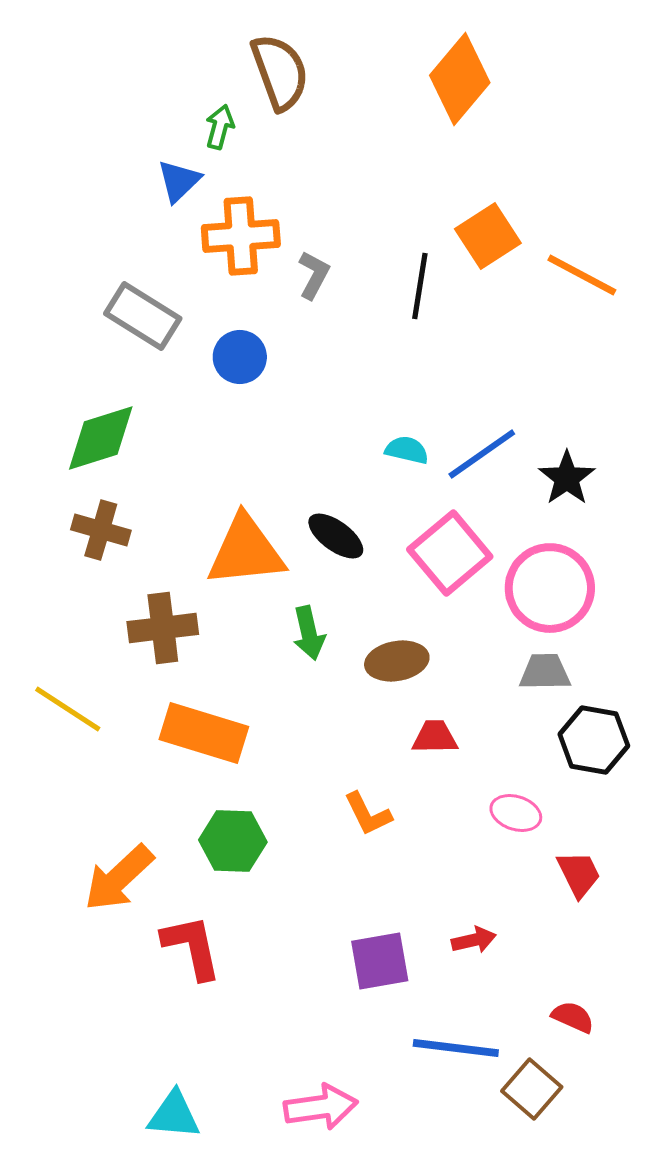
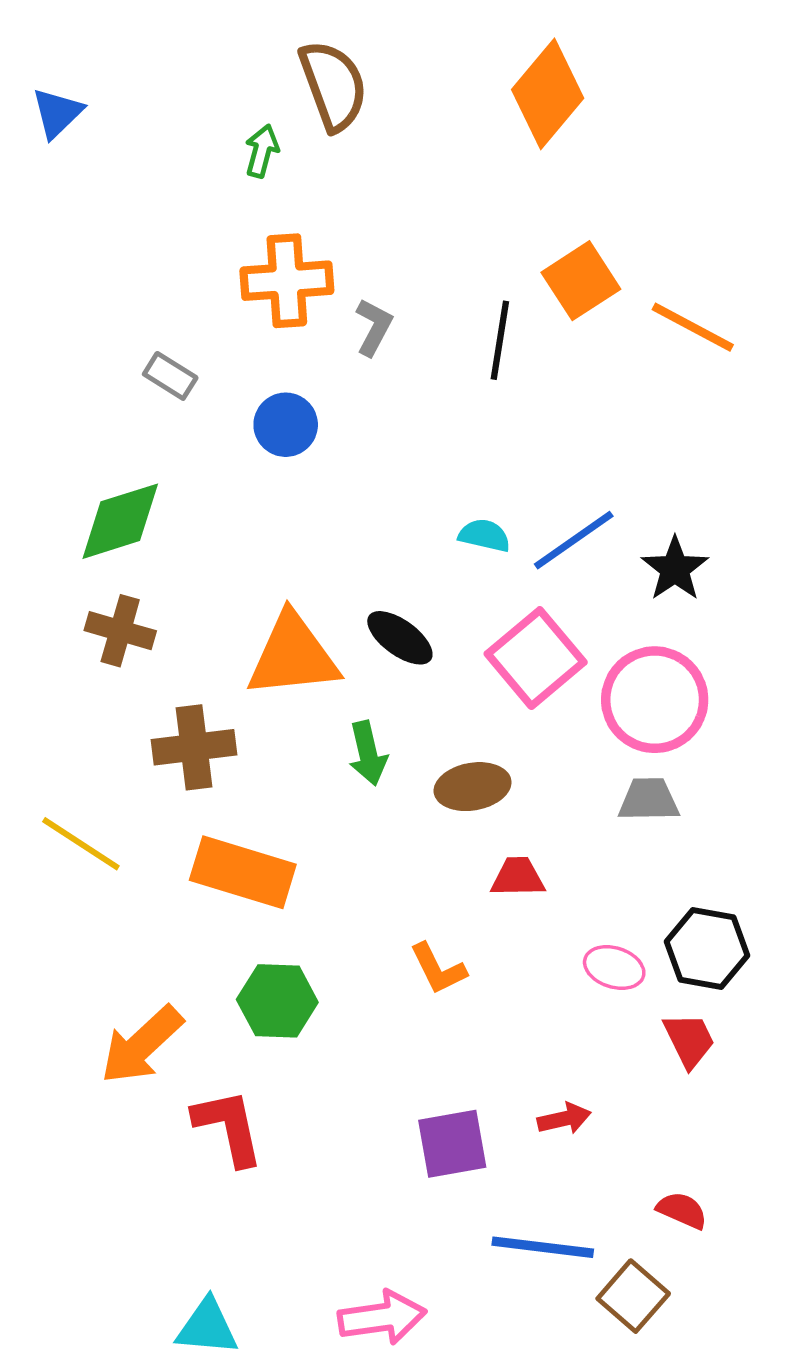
blue triangle: (179, 181) -> (57, 113), moved
gray rectangle: (143, 316) -> (170, 376), size x0.6
black hexagon: (594, 740) -> (707, 948), moved

